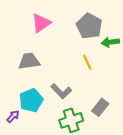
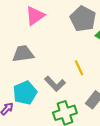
yellow line: (87, 62) -> (79, 68), moved

